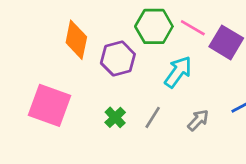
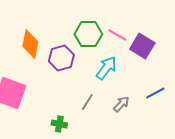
green cross: (115, 117) -> (59, 124), moved, turned -35

